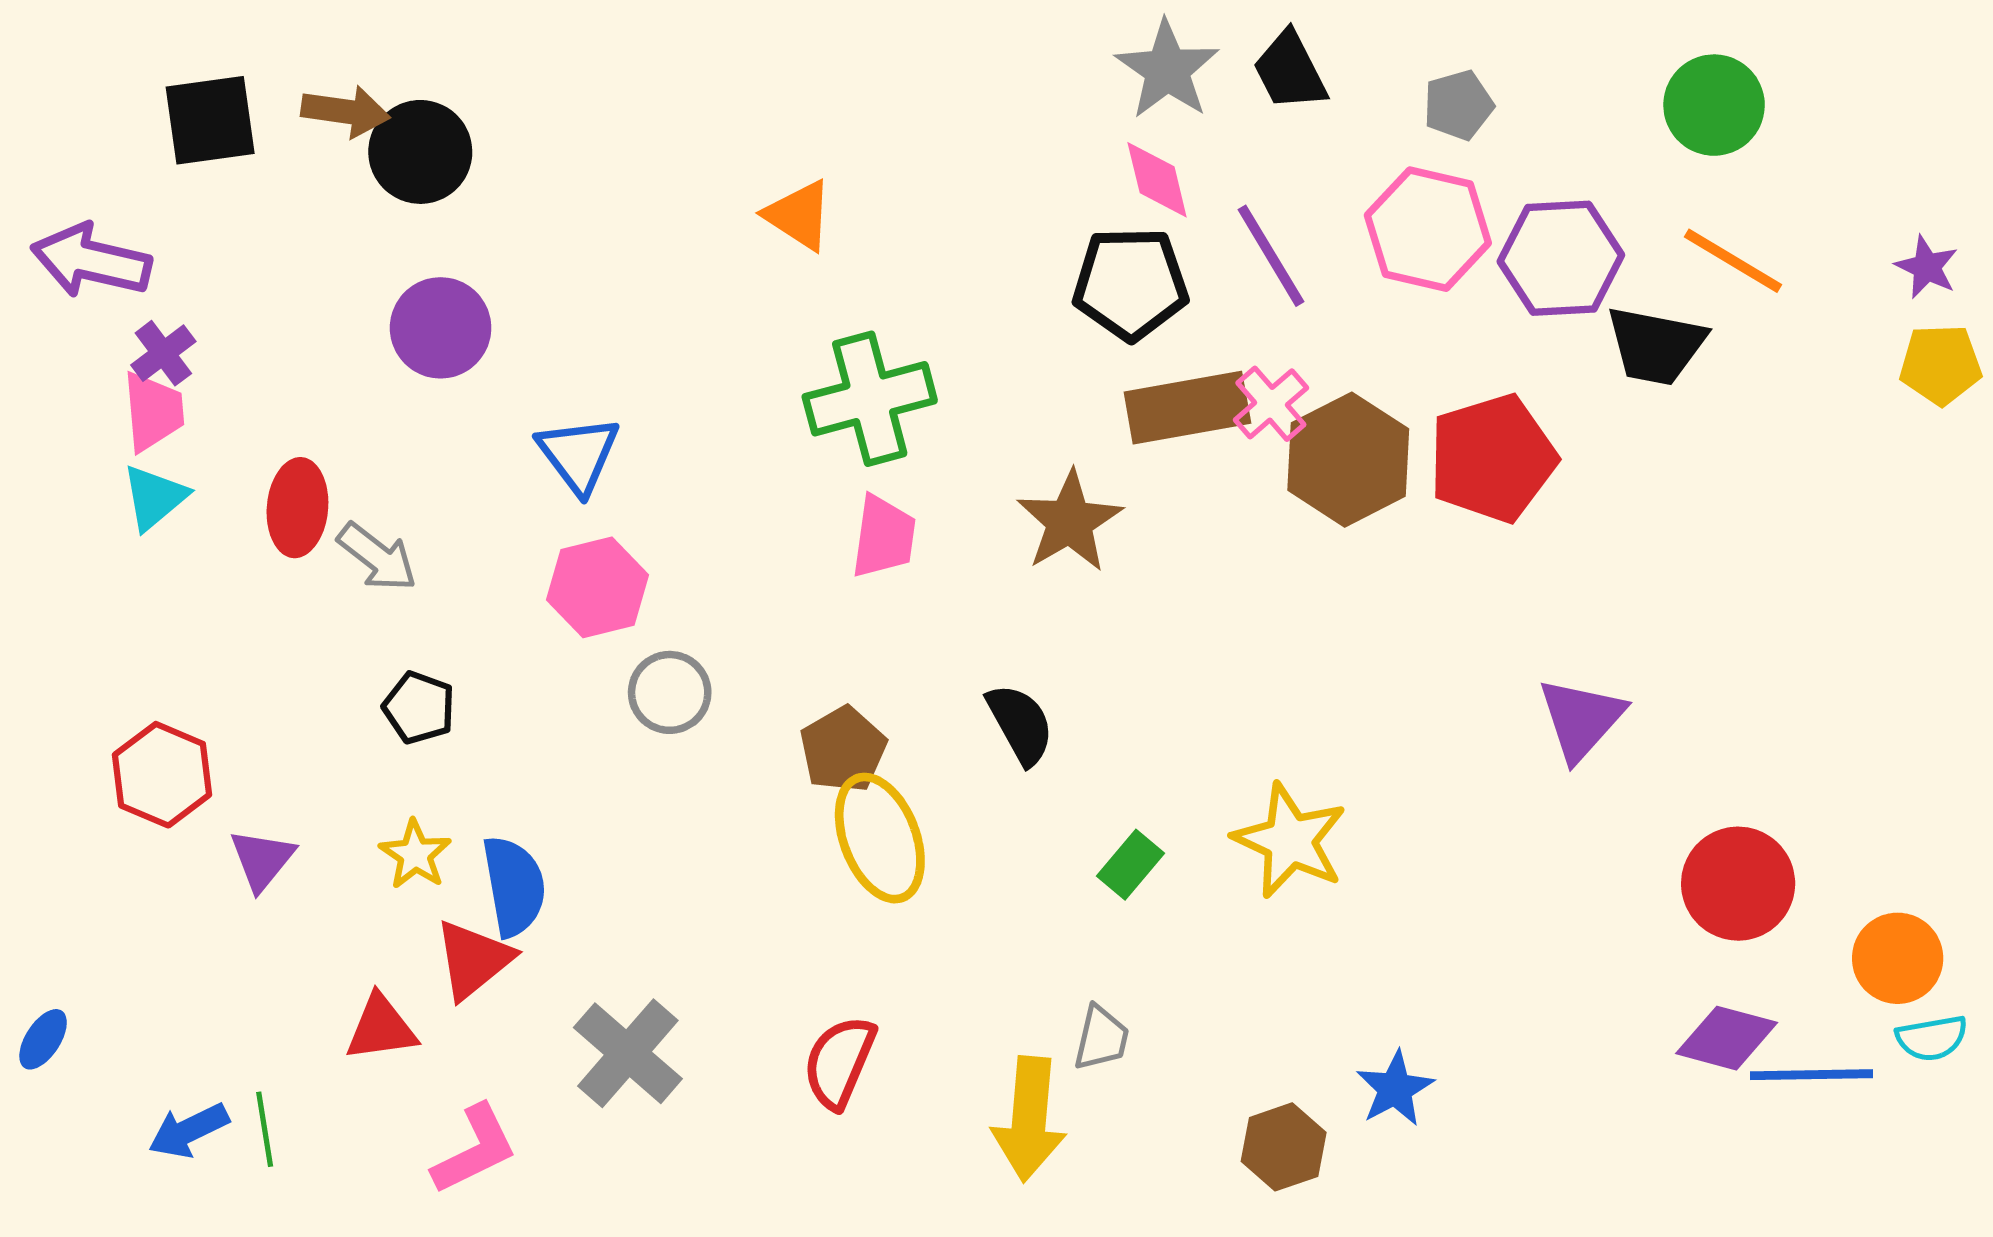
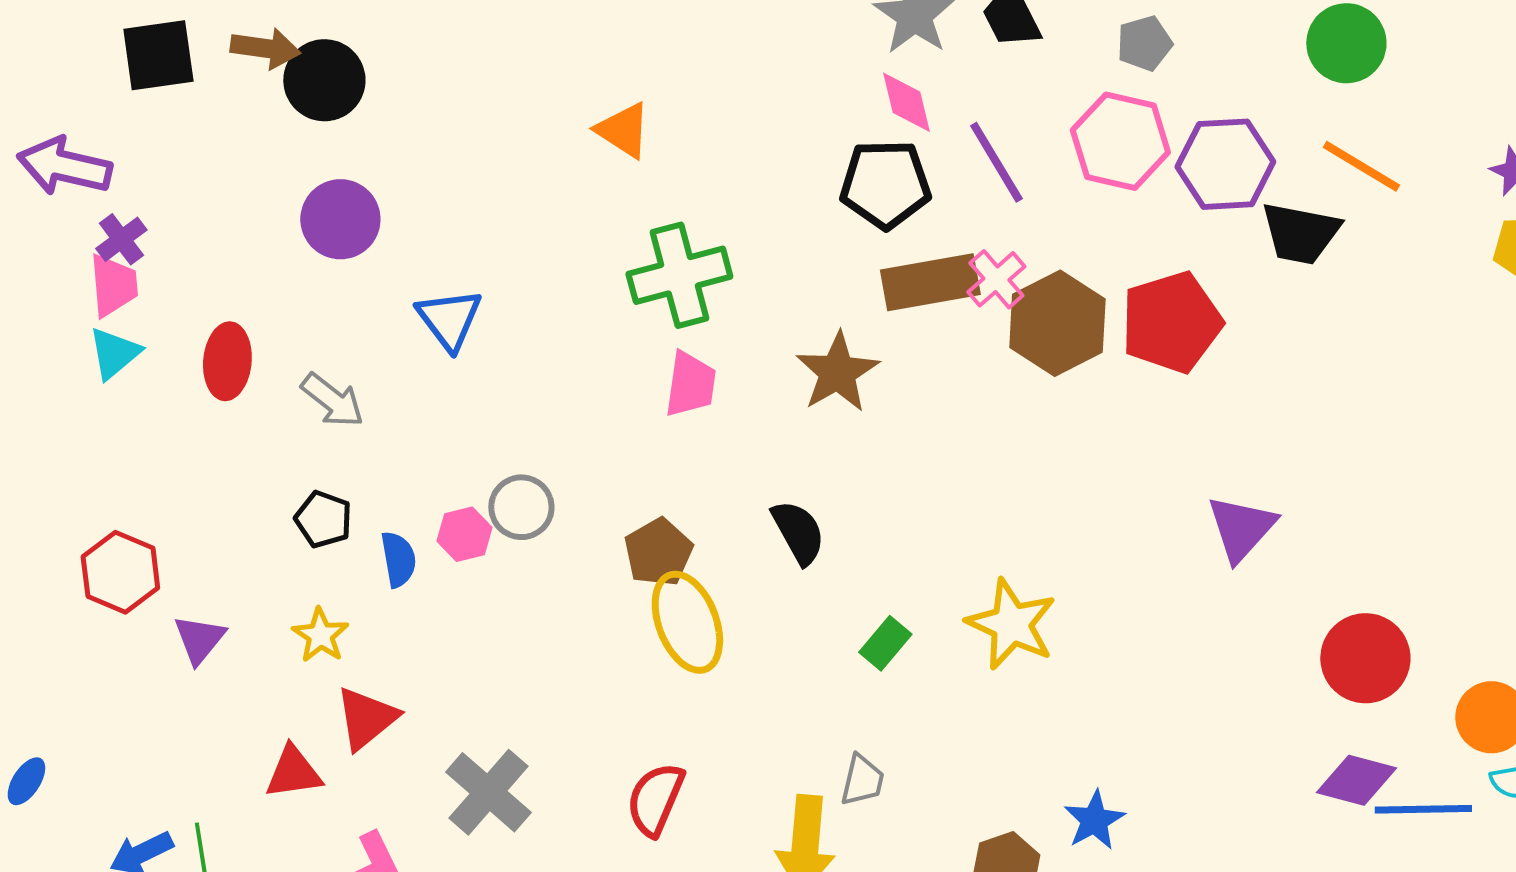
gray arrow: (377, 557) -> (332, 400), moved
pink hexagon: (598, 587) -> (464, 534), moved, size x0.7
blue semicircle: (514, 886) -> (398, 559), moved, size x0.7

